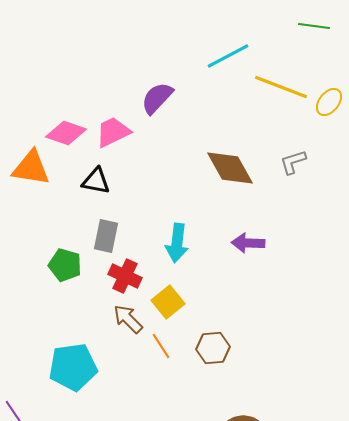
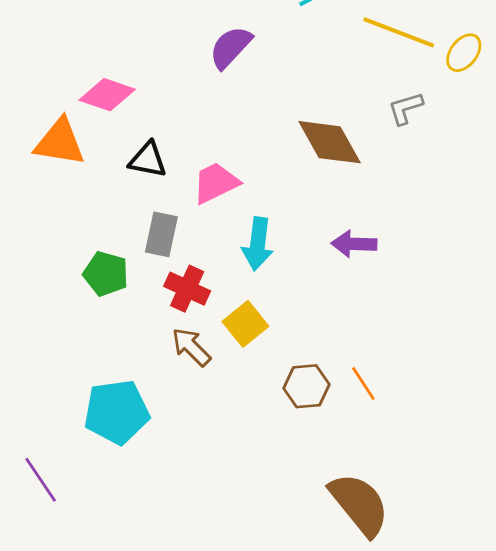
pink trapezoid: (113, 132) -> (216, 183), moved
gray L-shape: (293, 162) -> (405, 108), moved
orange line: (161, 346) -> (363, 384), moved

